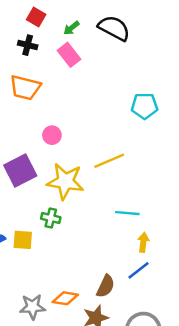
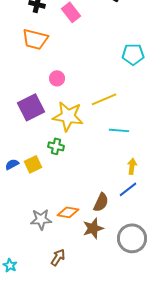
cyan line: (127, 213) -> (119, 130), moved
yellow square: (23, 240) -> (33, 164), turned -30

